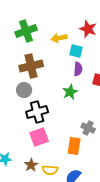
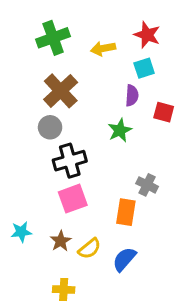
cyan square: (76, 51) -> (144, 68), moved, turned -32
brown cross: (31, 66) -> (61, 91), turned -30
yellow semicircle: (50, 170) -> (89, 249), turned -42

